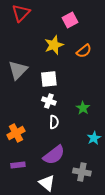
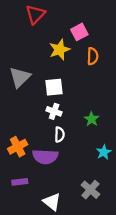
red triangle: (21, 13) -> (35, 14), moved
pink square: (70, 20) -> (79, 32), moved
orange semicircle: (84, 51) -> (93, 56), turned -49
purple semicircle: (54, 155) -> (45, 157), moved, turned 40
gray cross: (82, 172) -> (90, 190), turned 30

